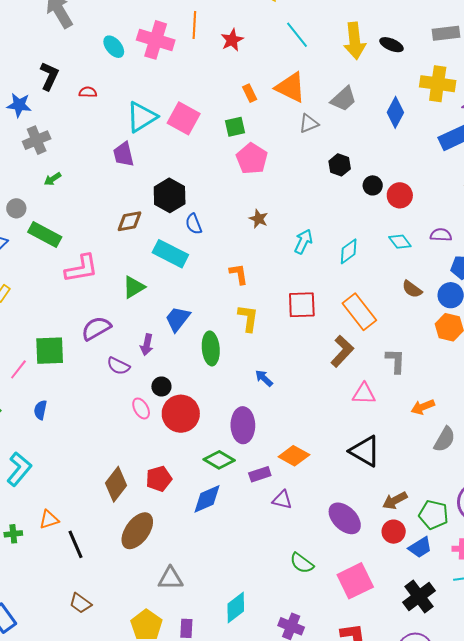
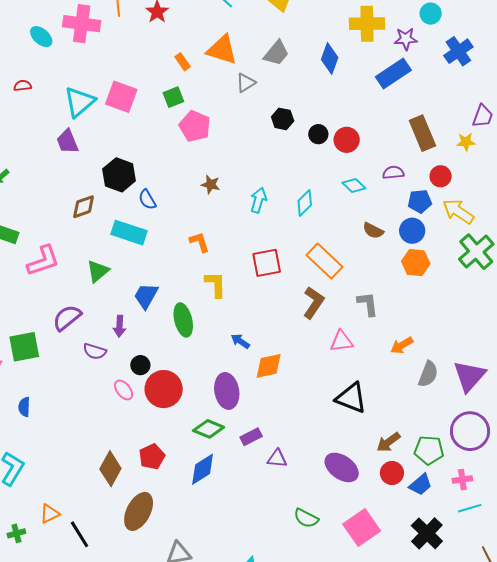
orange diamond: (294, 456) -> (269, 366), moved, turned -32

